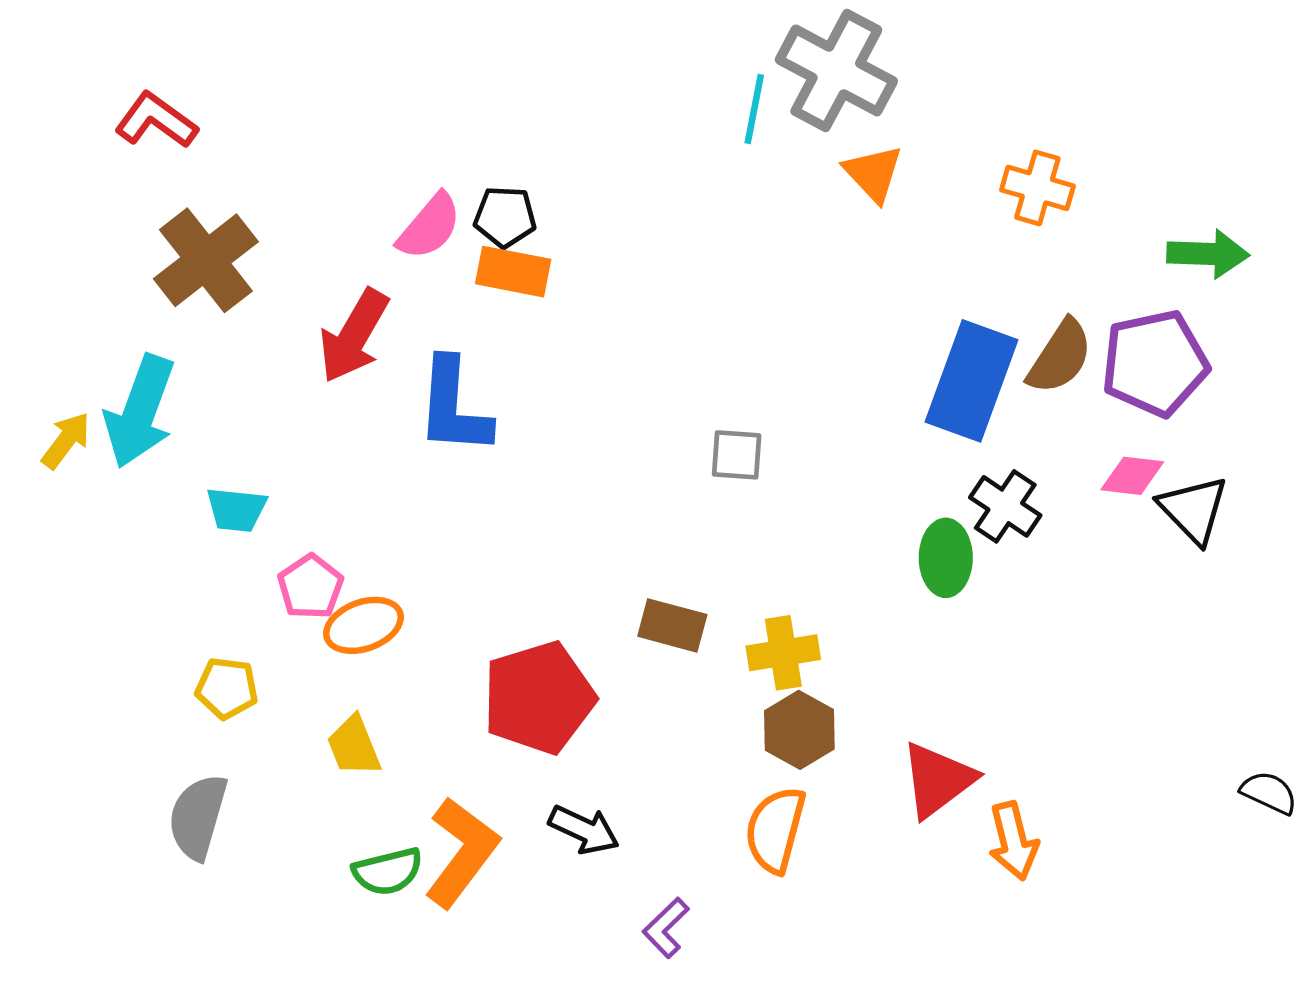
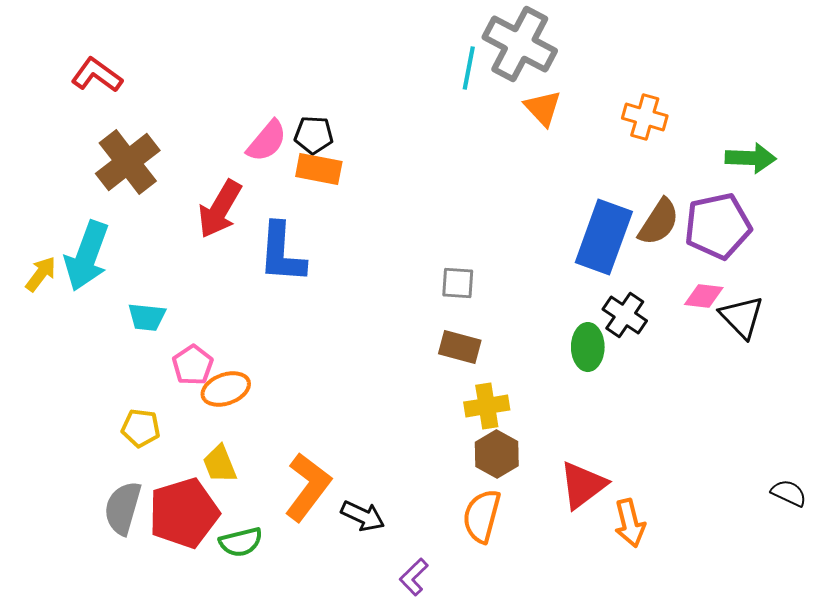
brown rectangle: (672, 625) -> (460, 347), moved
red pentagon: (539, 698) -> (184, 513), moved
orange L-shape: (462, 852) -> (308, 487), moved

